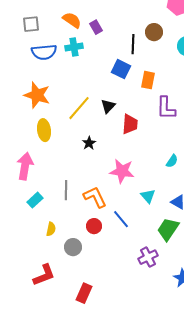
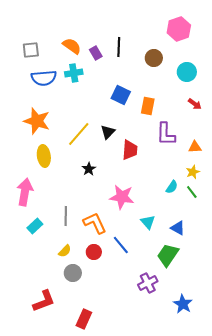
black line: (133, 44) -> (119, 47), moved
yellow semicircle: (51, 229) -> (65, 251), moved, turned 32

